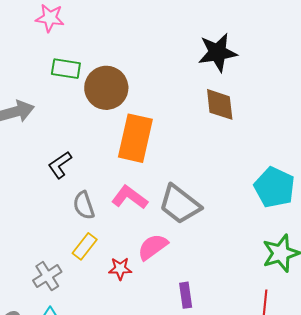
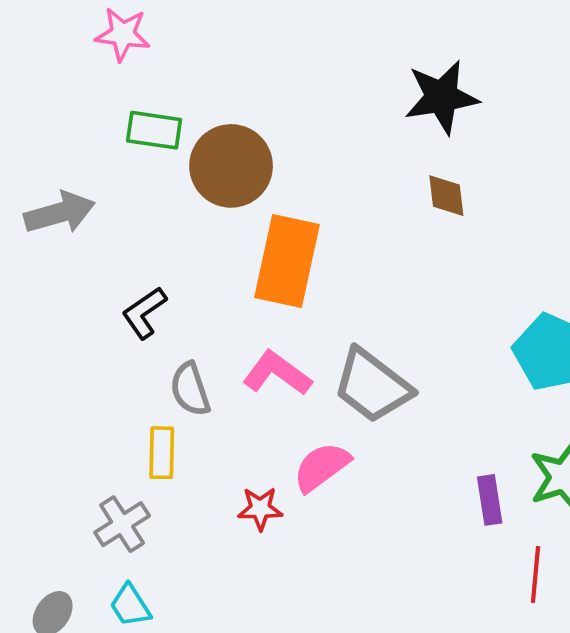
brown diamond: (220, 104) -> (446, 196), size x0.7
yellow rectangle: (85, 246) -> (162, 453), moved, turned -36
purple rectangle: (186, 295) -> (490, 500), moved

